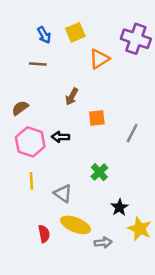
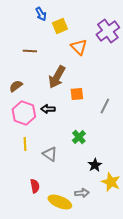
blue arrow: (44, 35) -> (41, 14), moved
purple cross: (136, 39) -> (108, 31), turned 35
orange triangle: (99, 59) -> (79, 47), turned -42
brown arrow: (72, 97) -> (57, 77), size x1.6
yellow ellipse: (75, 225) -> (60, 202), moved

